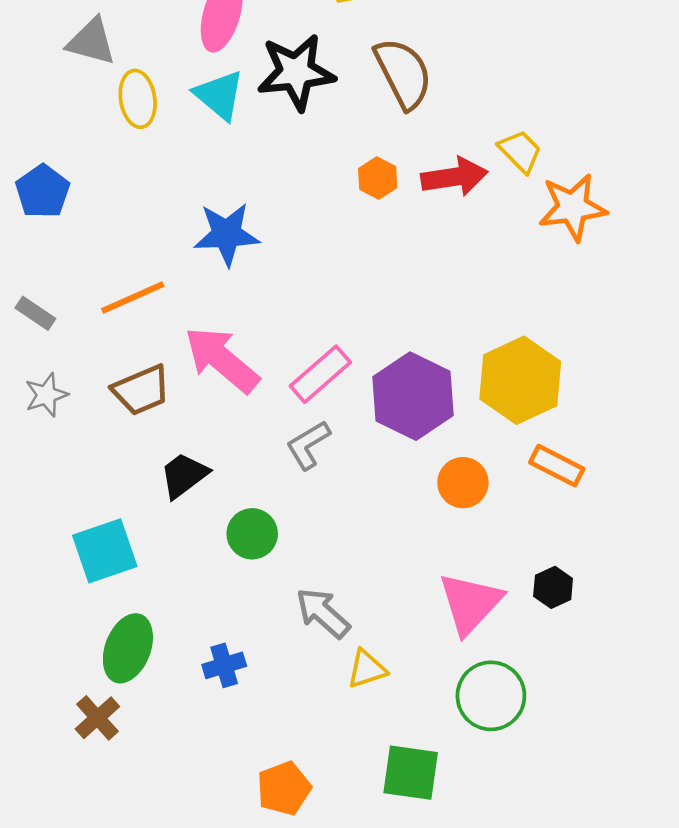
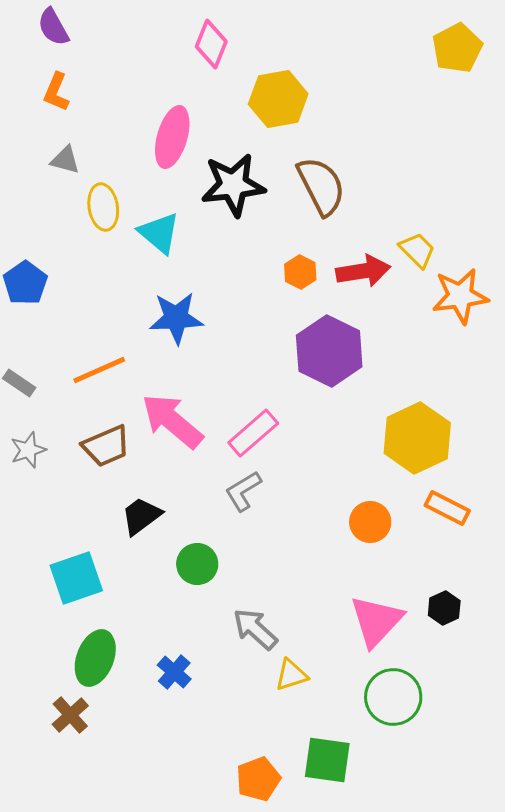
gray triangle: (91, 42) -> (65, 160), size x0.7
cyan triangle: (219, 95) -> (159, 233), moved
purple hexagon: (413, 396) -> (329, 351), moved
blue cross: (224, 665) -> (174, 672), turned -32
orange pentagon: (284, 788) -> (258, 779), moved

